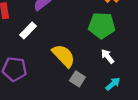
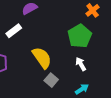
green pentagon: (102, 25) -> (80, 36), turned 30

